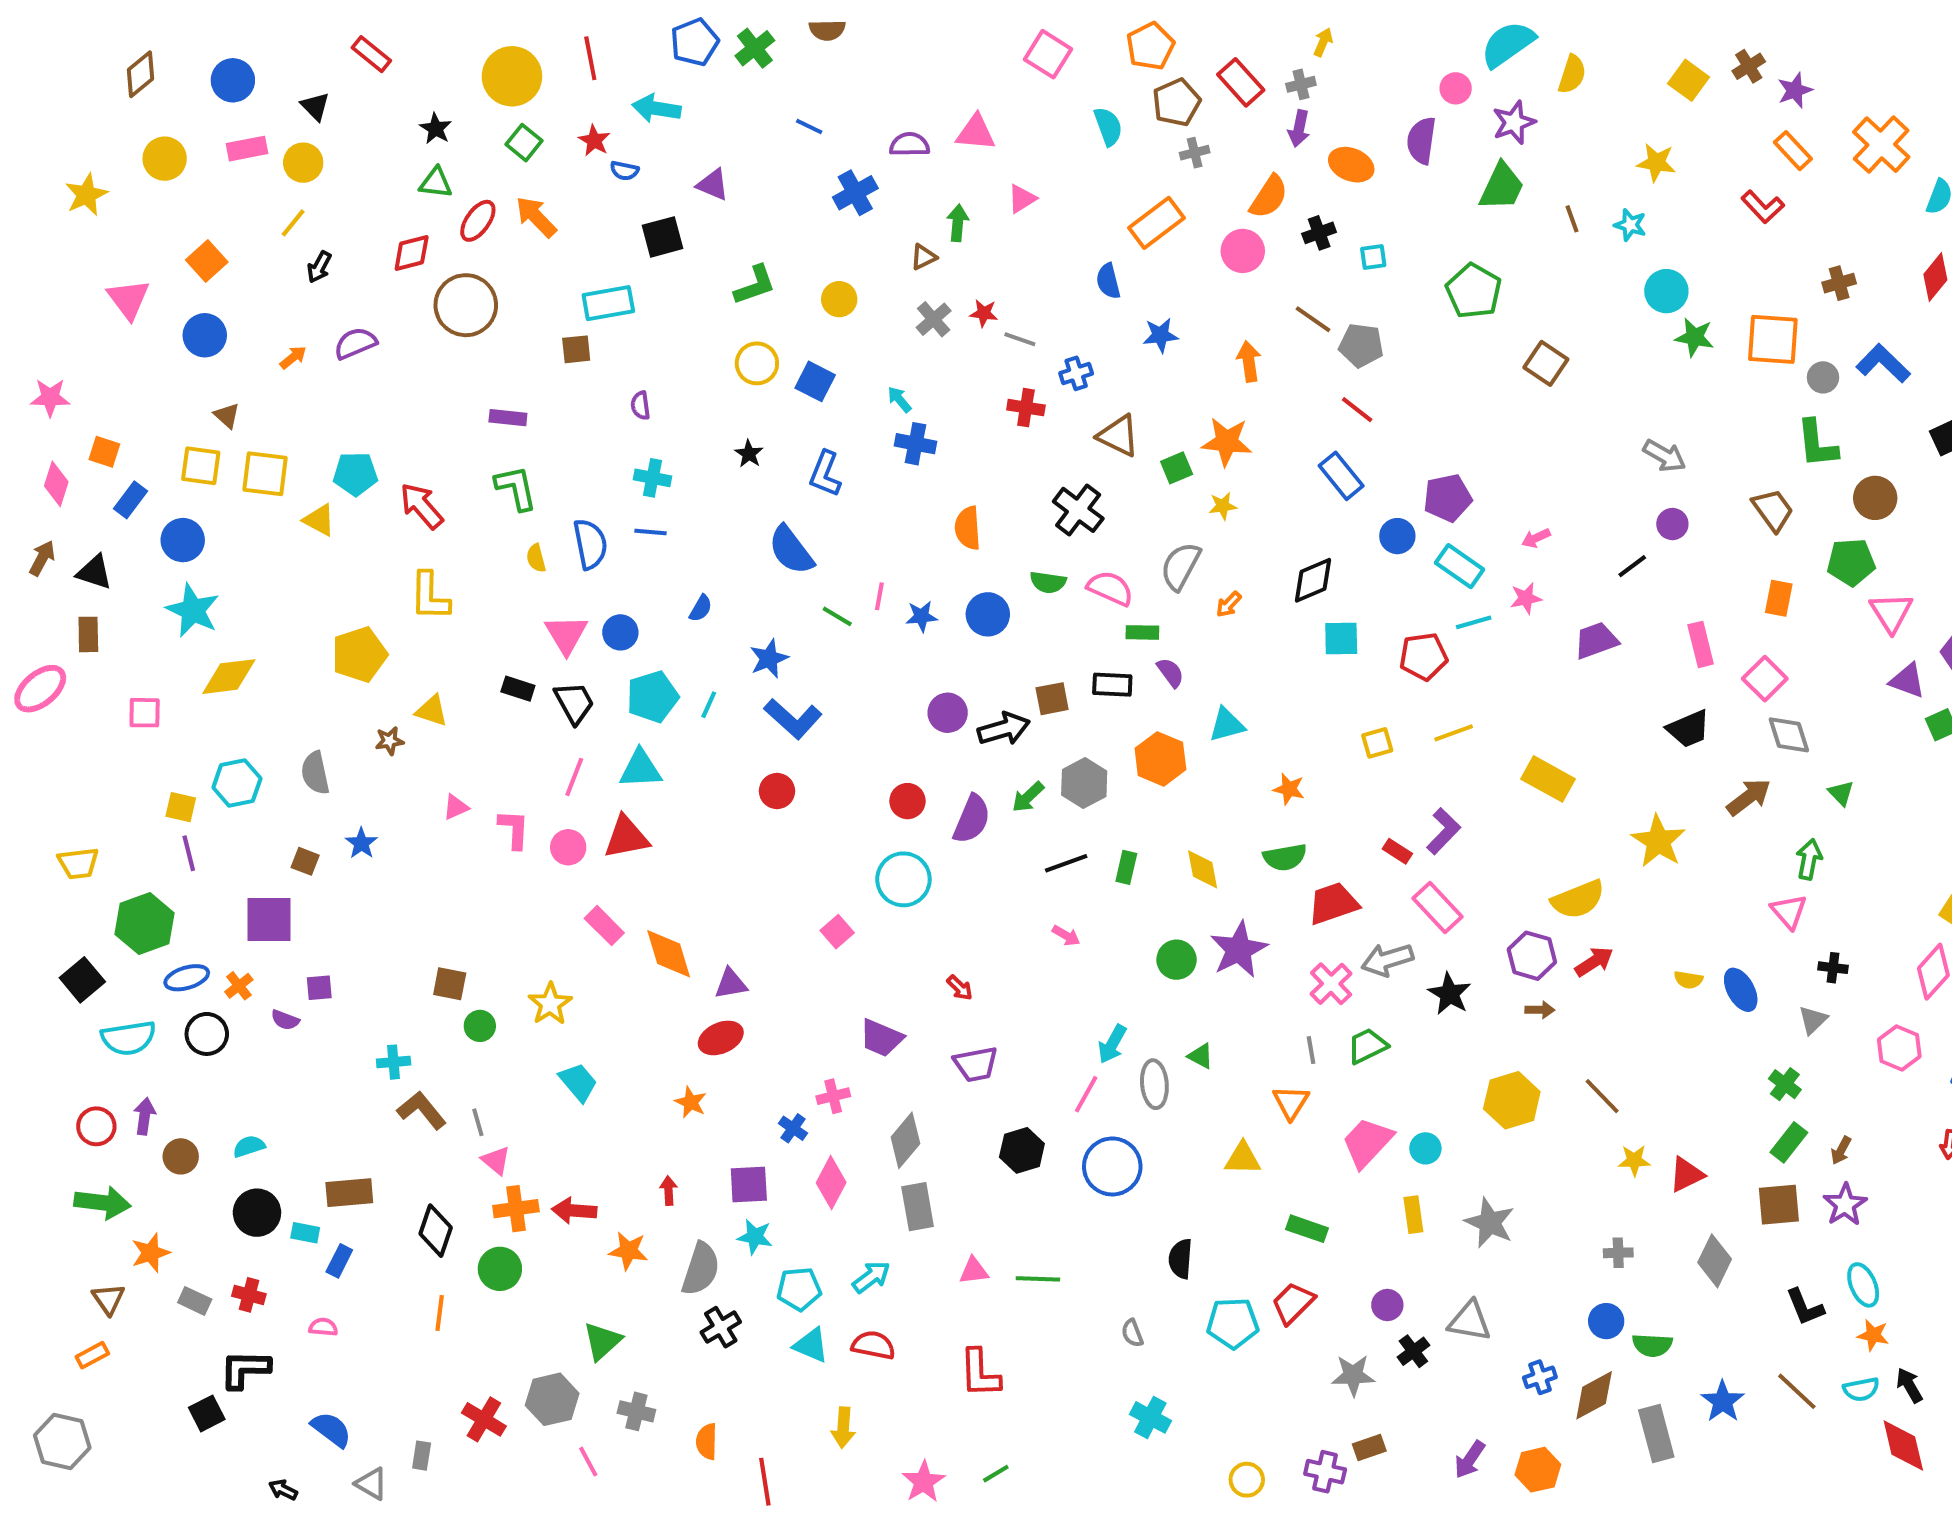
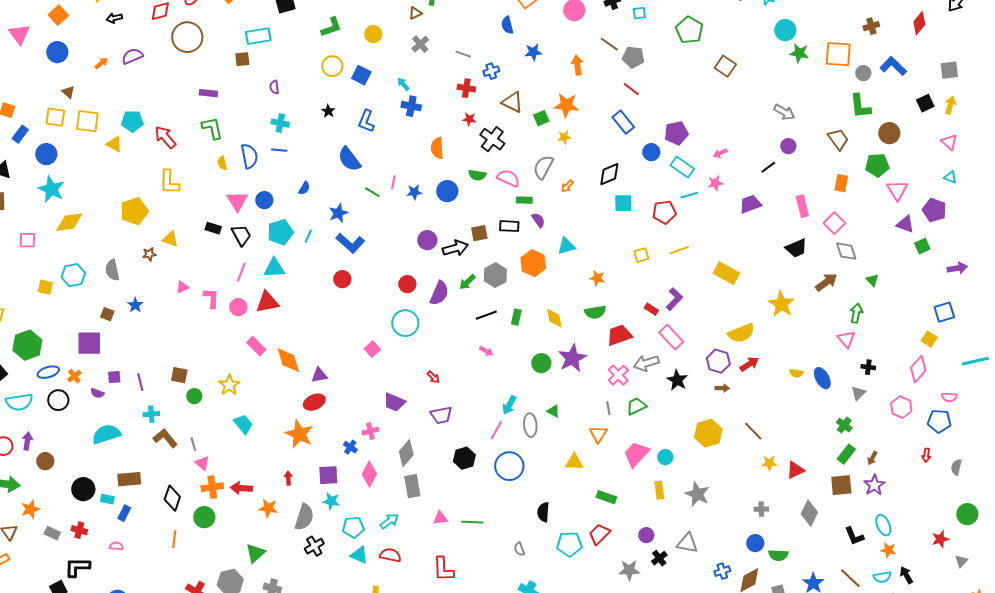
black arrow: (319, 267) -> (114, 18), turned 49
red star: (984, 313) -> (469, 119), moved
purple line: (189, 853) -> (140, 382), moved
orange star: (691, 1102) -> (299, 434), size x1.8
cyan semicircle: (249, 1146) -> (106, 434), moved, size x1.8

